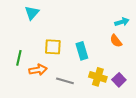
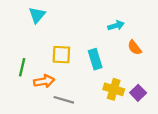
cyan arrow: (122, 22) -> (116, 26), moved
gray line: (65, 81) -> (64, 100), moved

